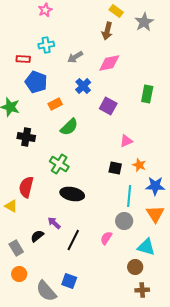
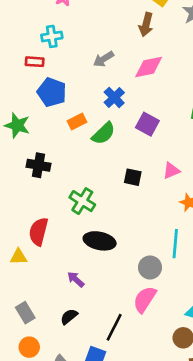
cyan cross: (46, 45) -> (52, 36), moved
green semicircle: (69, 127) -> (104, 133), moved
black square: (115, 168) -> (133, 177), moved
yellow triangle: (11, 206) -> (19, 257), turned -32
gray circle: (124, 221) -> (150, 267), moved
black semicircle: (37, 236) -> (69, 317), moved
pink semicircle: (106, 238) -> (145, 299), size x1.5
black line: (73, 240) -> (114, 327), moved

